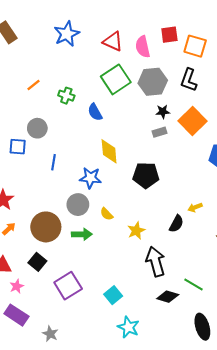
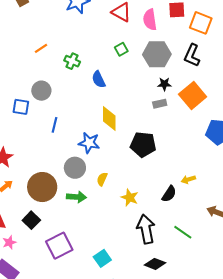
green square: (116, 79) -> (121, 49), size x0.5
yellow semicircle: (107, 214) -> (102, 179), turned 64
yellow star: (136, 231) -> (130, 198), turned -30
green line: (193, 284) -> (183, 232), moved

